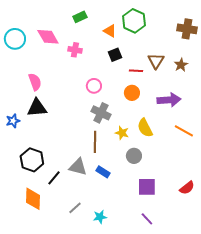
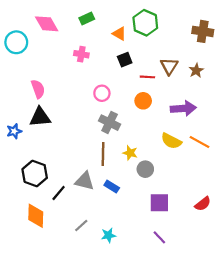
pink diamond: (48, 37) -> (47, 24), moved
yellow semicircle: (145, 128) -> (171, 141), moved, turned -36
yellow star: (122, 133) -> (130, 153), moved

